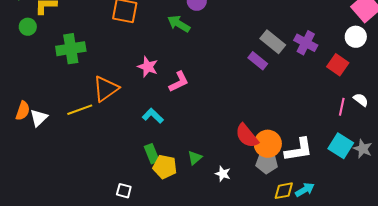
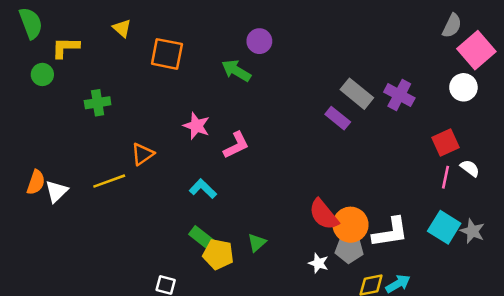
green cross: (71, 49) -> (98, 103), size x0.7
red square: (338, 65) -> (446, 143), moved, turned 30
orange triangle: (106, 89) -> (143, 154), size x0.7
green rectangle: (152, 154) -> (202, 238), turned -30
white star: (223, 174) -> (318, 263), moved

